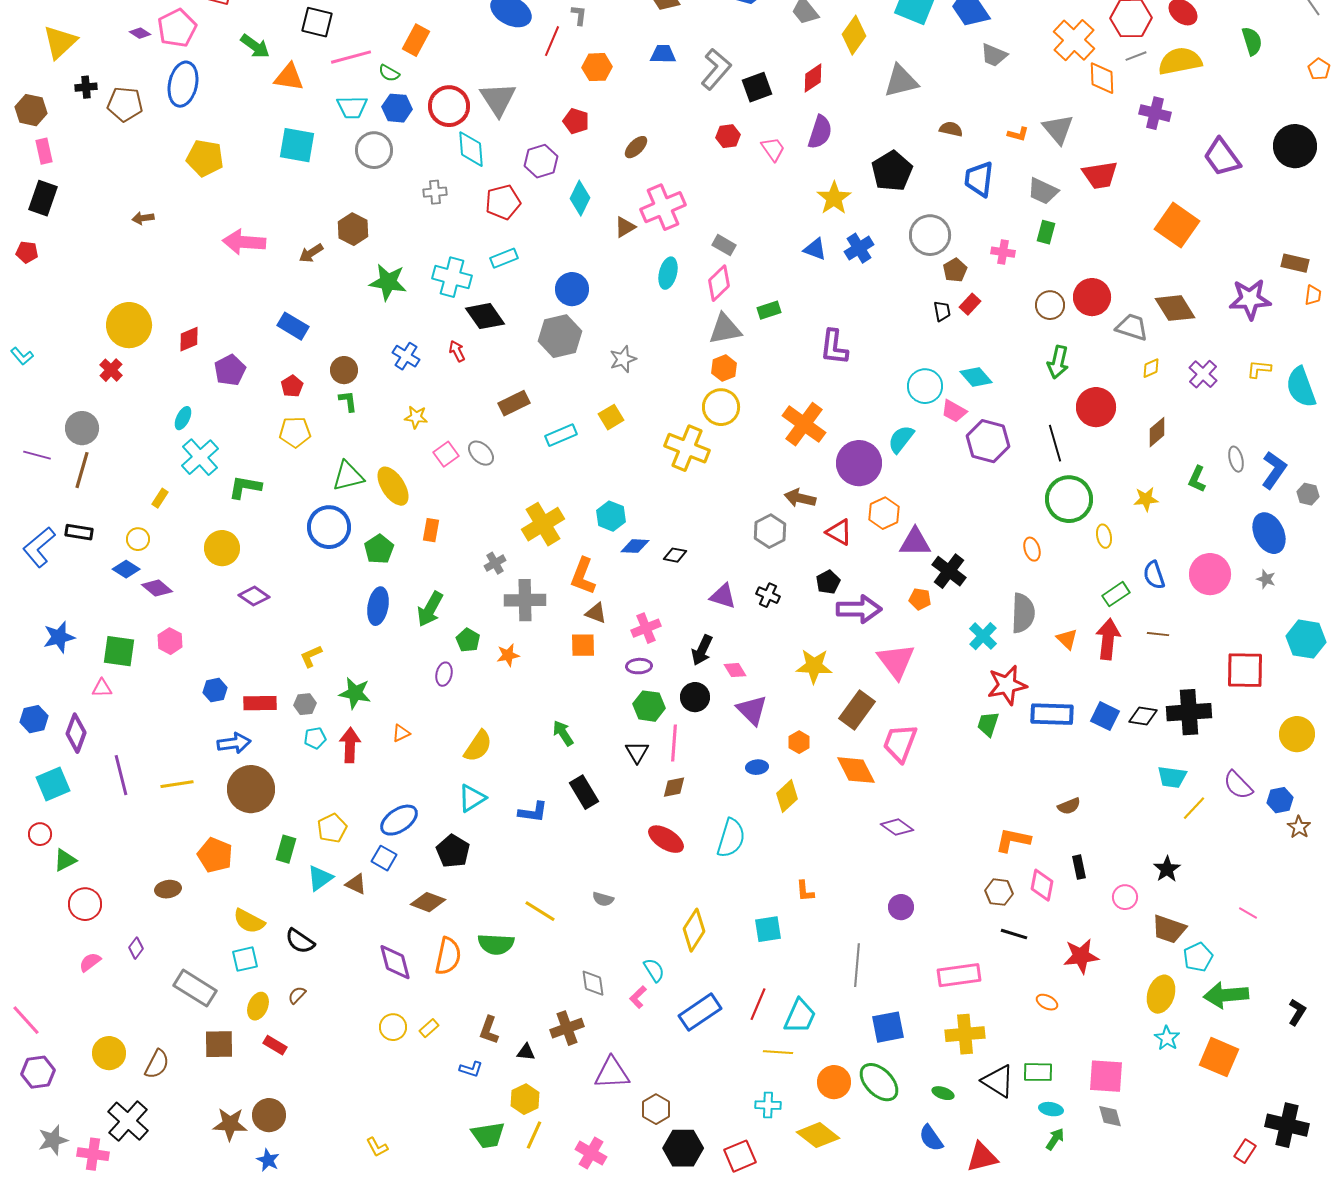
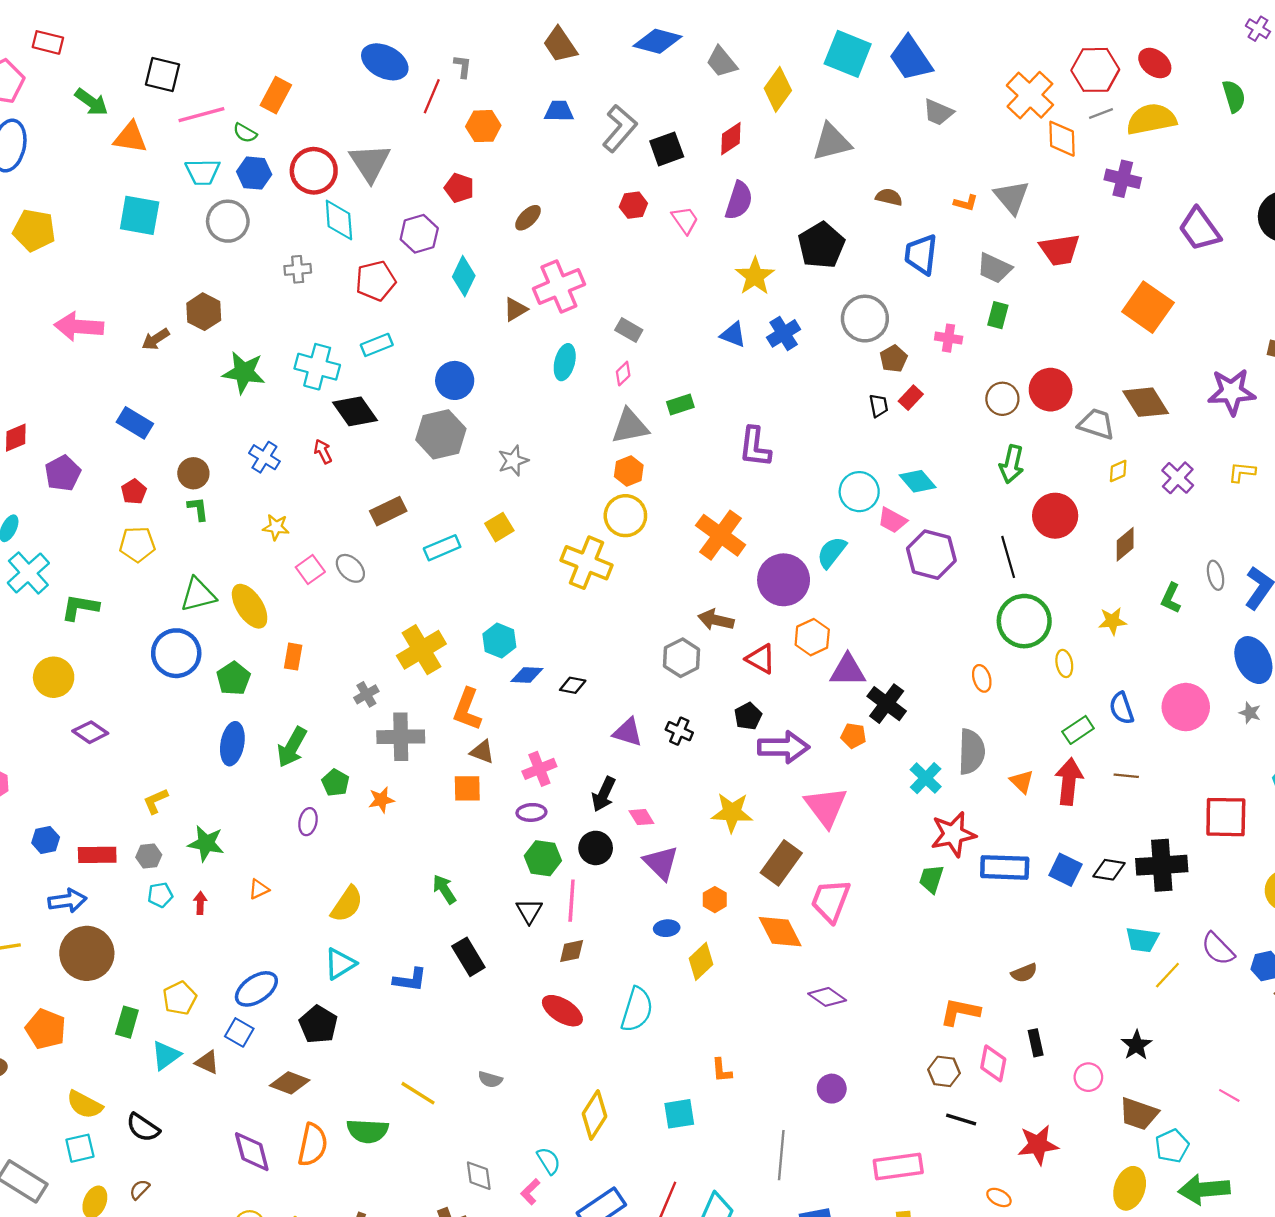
pink diamond: (719, 283) -> (623, 374), size x0.6
red arrow: (350, 745) -> (200, 903), size x0.6

